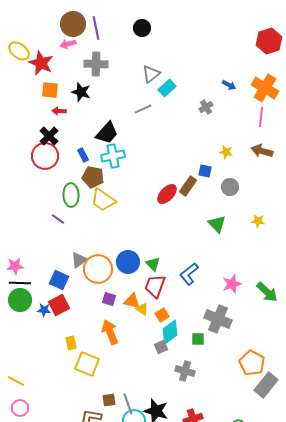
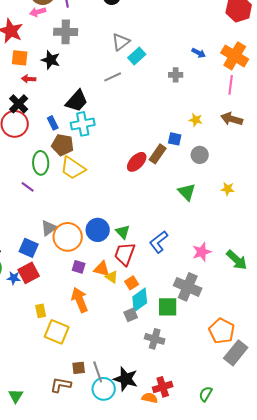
gray cross: (206, 107) -> (176, 75), turned 32
green square: (198, 339) -> (168, 307), size x1.5

